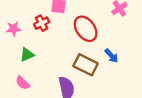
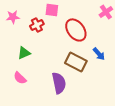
pink star: (14, 29) -> (13, 17), moved

